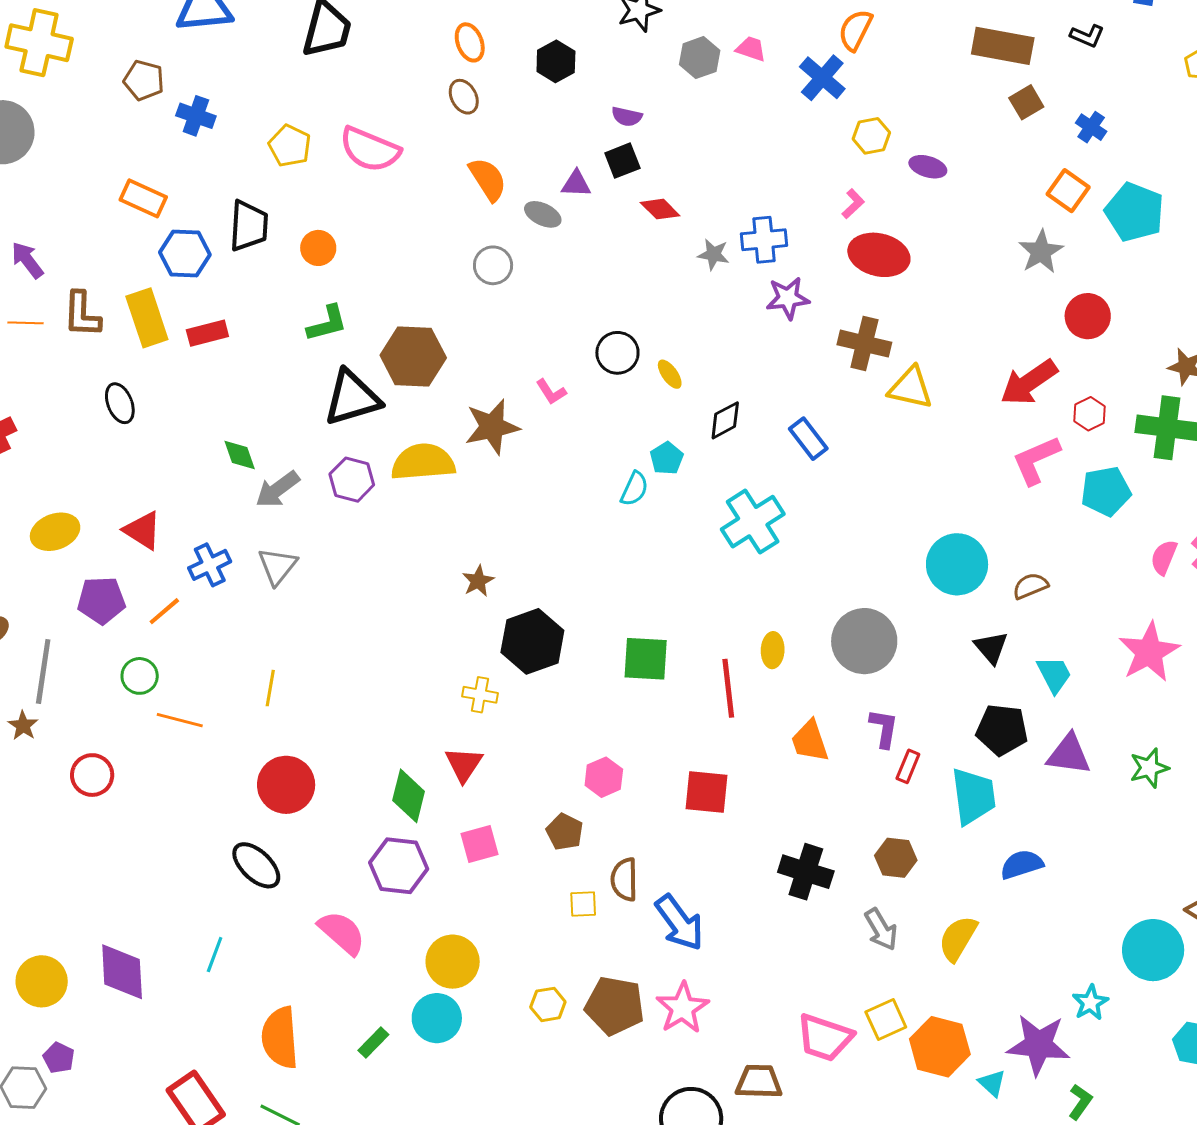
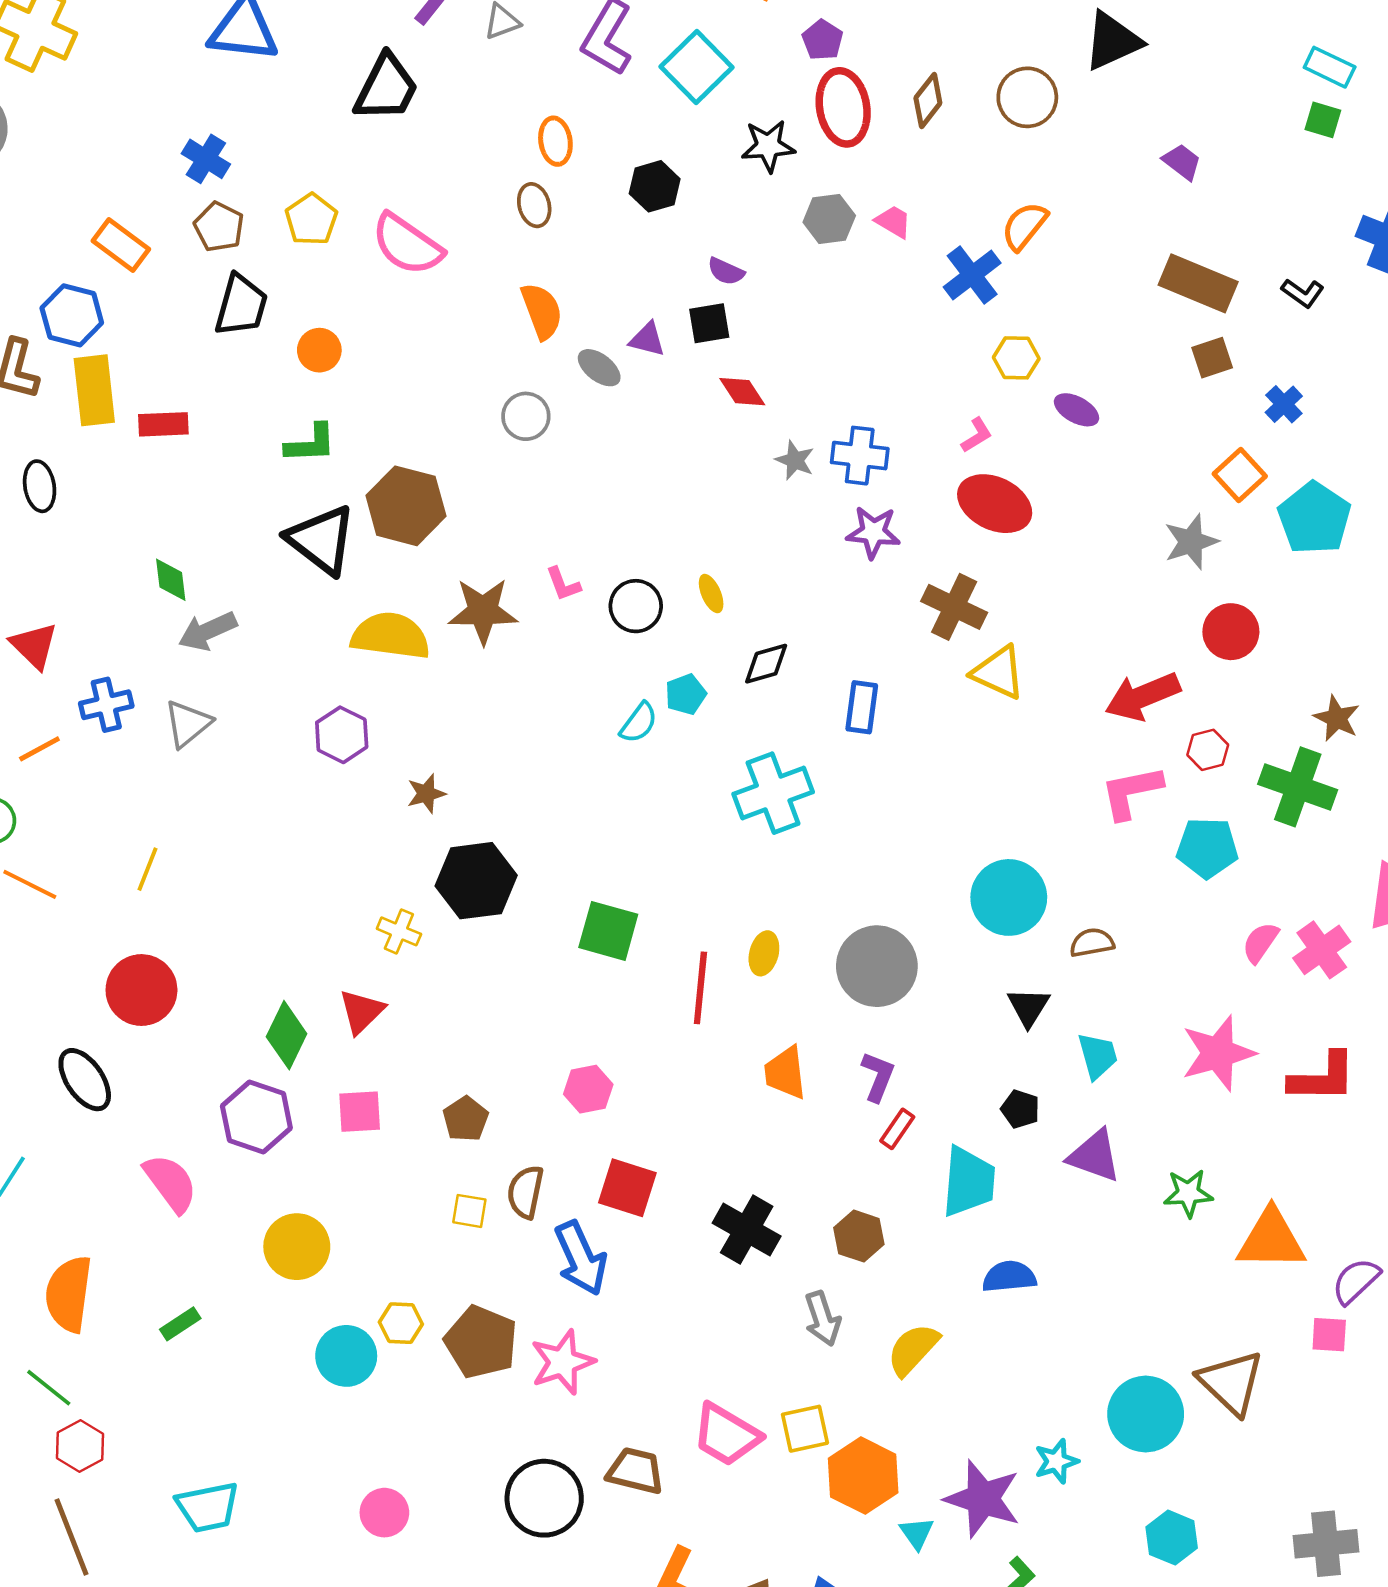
brown pentagon: (144, 80) -> (219, 227), moved
blue hexagon: (185, 253) -> (72, 315), moved
black circle: (617, 353) -> (636, 606), moved
black triangle: (352, 398) -> (321, 540), turned 42
blue rectangle: (808, 439) -> (862, 707), turned 33
purple hexagon: (352, 480) -> (342, 735), moved
black pentagon: (1002, 730) -> (1020, 1109), size x0.6
pink hexagon: (604, 777) -> (588, 1089), moved
red square: (707, 792) -> (627, 1188), moved
cyan circle: (437, 1018) -> (346, 1356), moved

